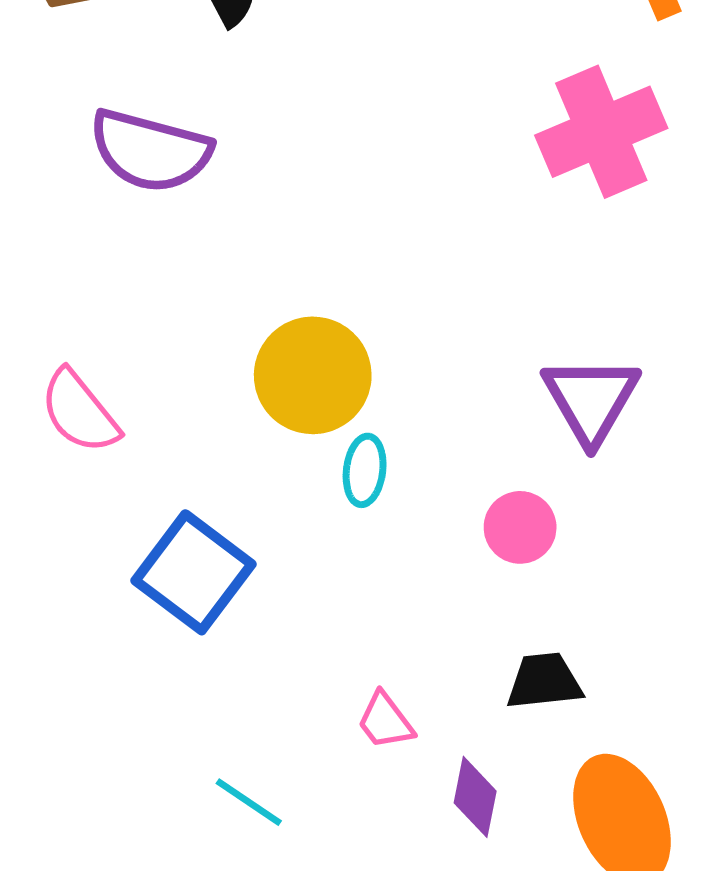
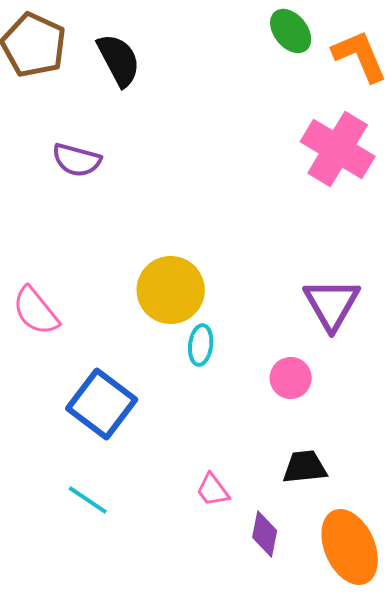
pink cross: (601, 132) -> (338, 149), turned -36
purple semicircle: (150, 151) -> (77, 160), size x0.7
cyan line: (249, 802) -> (88, 500), moved

